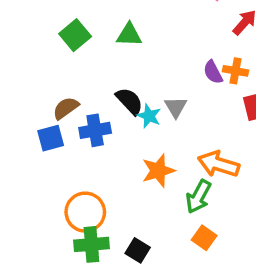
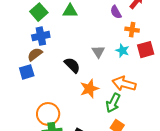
purple semicircle: (213, 72) -> (116, 12), moved
black semicircle: (129, 101) -> (72, 65), moved
cyan star: (149, 116) -> (122, 51), moved
blue cross: (95, 130) -> (41, 36), moved

